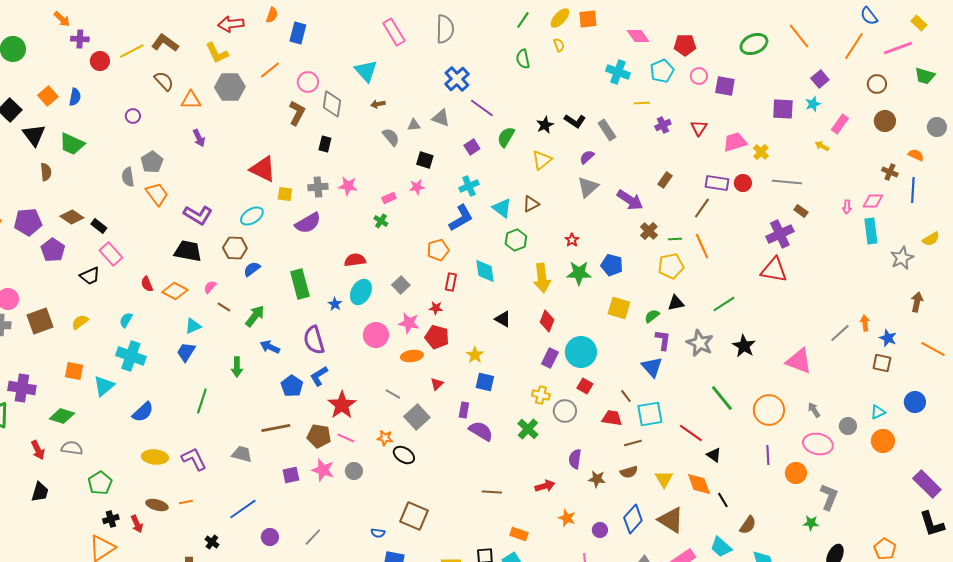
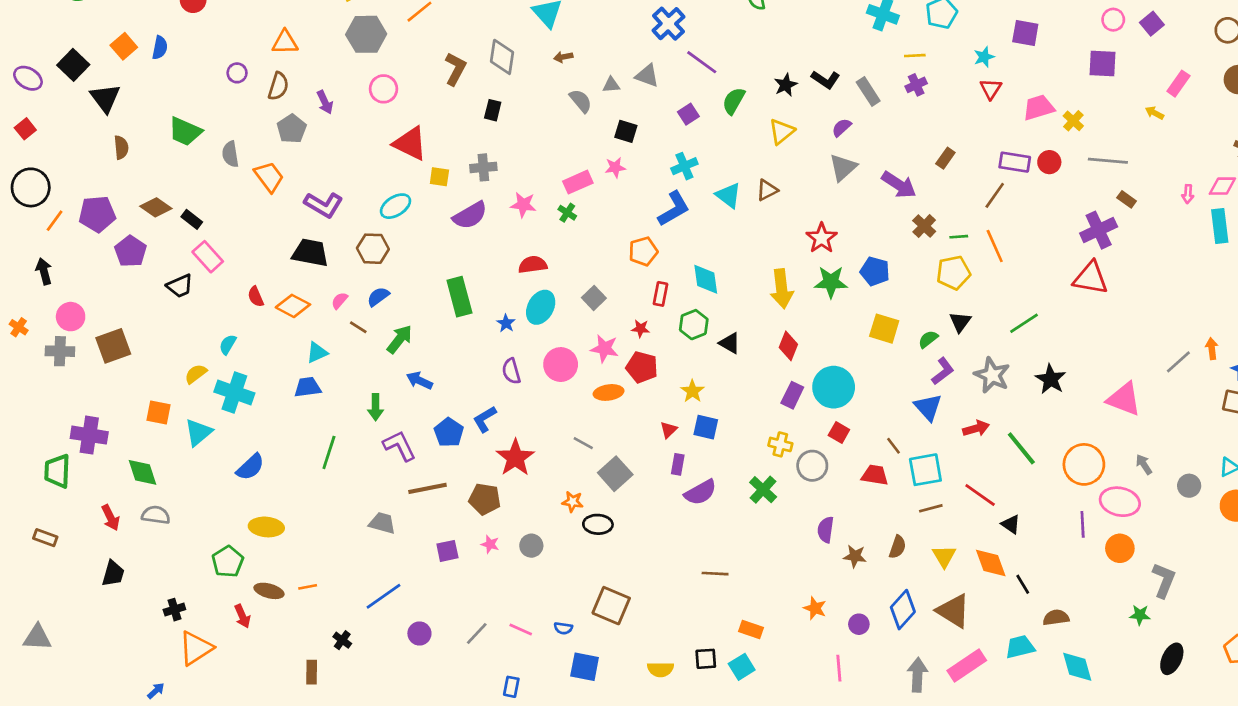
pink circle: (699, 76) -> (1113, 20), moved
brown semicircle: (164, 81) -> (278, 86), moved, turned 60
pink circle: (308, 82) -> (384, 89), moved
orange triangle: (191, 100) -> (285, 42), moved
cyan star: (813, 104) -> (984, 57), moved
purple cross: (663, 125) -> (916, 85), moved
green trapezoid: (72, 144) -> (185, 131), moved
gray pentagon: (152, 162) -> (292, 129), moved
pink star: (348, 186) -> (523, 205), moved
pink rectangle: (389, 198) -> (578, 182), size x1.5
green hexagon: (516, 240) -> (694, 325), moved
red star: (572, 240) -> (822, 238), size x1.6
blue semicircle: (252, 269) -> (378, 297), moved
black triangle: (676, 303) -> (960, 322), turned -42
yellow semicircle: (80, 322) -> (196, 374), moved
purple semicircle: (314, 340) -> (511, 371), moved, size x0.7
purple L-shape: (663, 340) -> (943, 371), turned 45
blue trapezoid: (186, 352) -> (308, 387), turned 50
red triangle: (437, 384) -> (668, 430), moved
green diamond: (62, 416) -> (142, 472), turned 55
purple semicircle: (481, 431) -> (700, 492), turned 120
pink line: (346, 438) -> (521, 630), moved
brown line: (633, 443) -> (931, 508), moved
pink ellipse: (818, 444) -> (1120, 502), moved
black ellipse: (404, 455) -> (598, 524), turned -30
purple L-shape: (194, 459) -> (399, 446), moved
pink star: (323, 470) -> (490, 544), size x0.6
brown semicircle: (629, 472) -> (898, 547), turned -54
green pentagon: (100, 483) -> (228, 562), moved
red arrow: (545, 486) -> (976, 428), moved
black cross: (111, 519) -> (174, 610), moved
brown semicircle: (748, 525) -> (1056, 618), turned -132
cyan trapezoid: (721, 547) -> (1020, 647), turned 125

